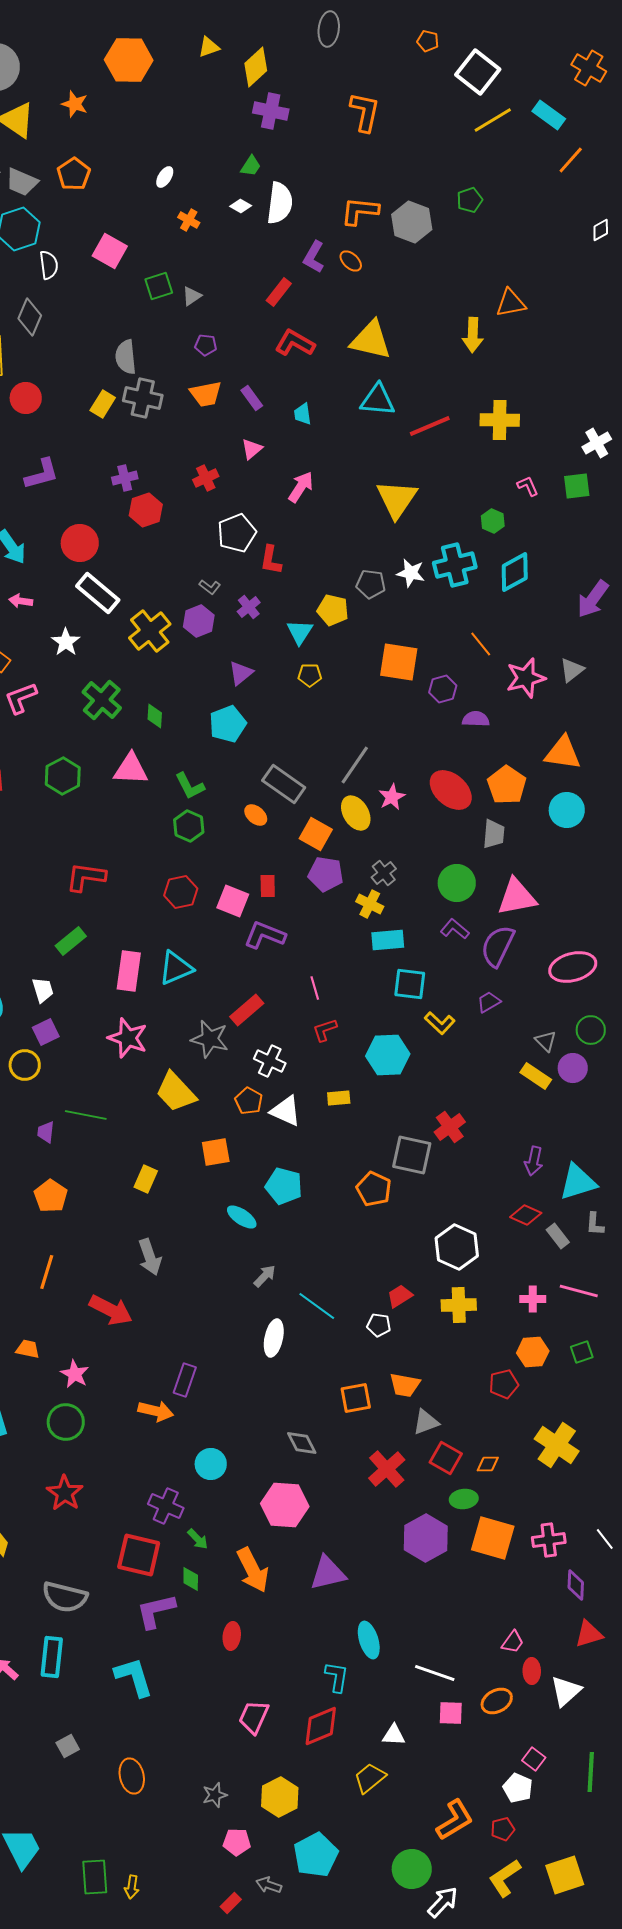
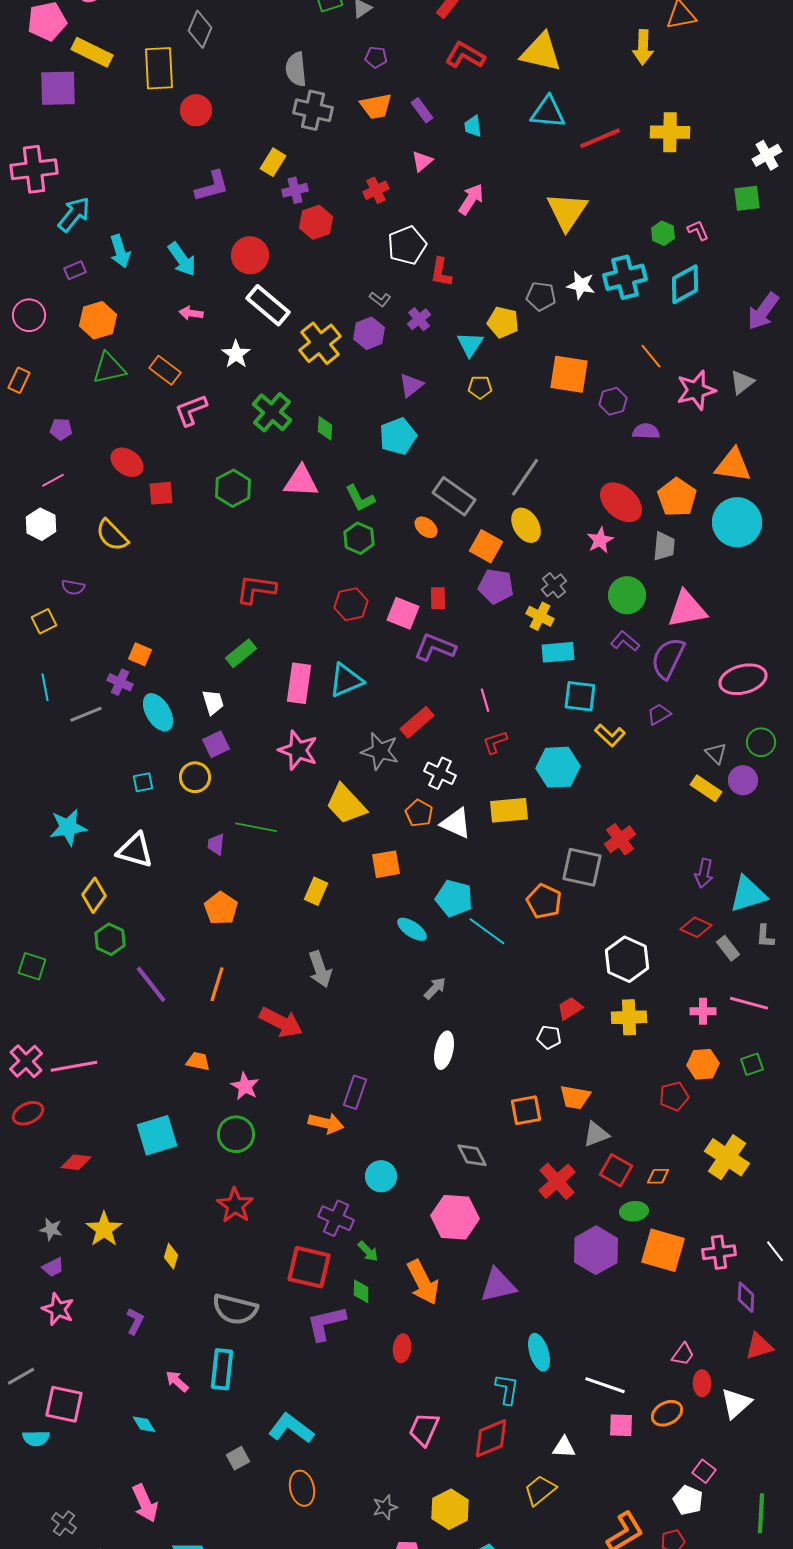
yellow rectangle: (103, 404) -> (273, 162), moved
pink L-shape: (528, 486) -> (698, 230), moved
pink star: (392, 797) -> (600, 540), moved
cyan circle: (567, 810) -> (737, 522), size x1.4
yellow rectangle: (339, 1098) -> (509, 810), size x1.6
cyan line: (317, 1306) -> (487, 931), moved
cyan L-shape: (134, 1677) -> (291, 1428), moved, turned -36
green line: (591, 1772) -> (761, 1513), moved

